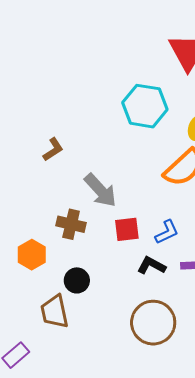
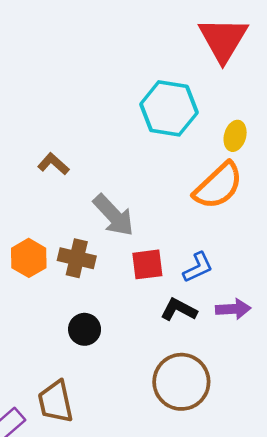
brown L-shape: (53, 149) -> (53, 164), turned -105
orange hexagon: (32, 255) -> (29, 258), moved
brown trapezoid: (55, 312) -> (56, 402), moved

